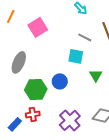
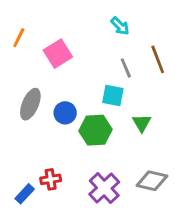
gray line: (85, 37) -> (126, 68), turned 40
blue circle: (60, 81) -> (65, 113), moved
green hexagon: (36, 89) -> (95, 130), moved

